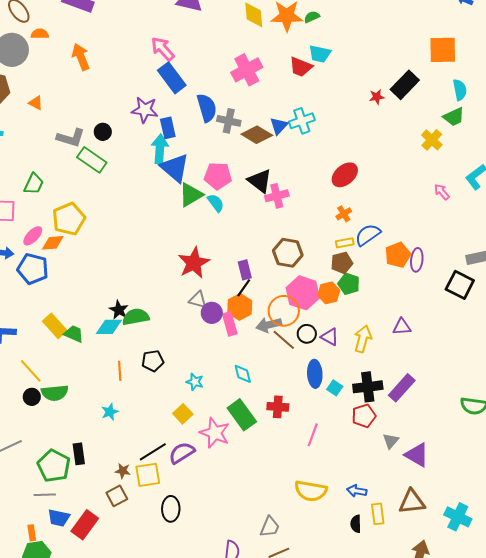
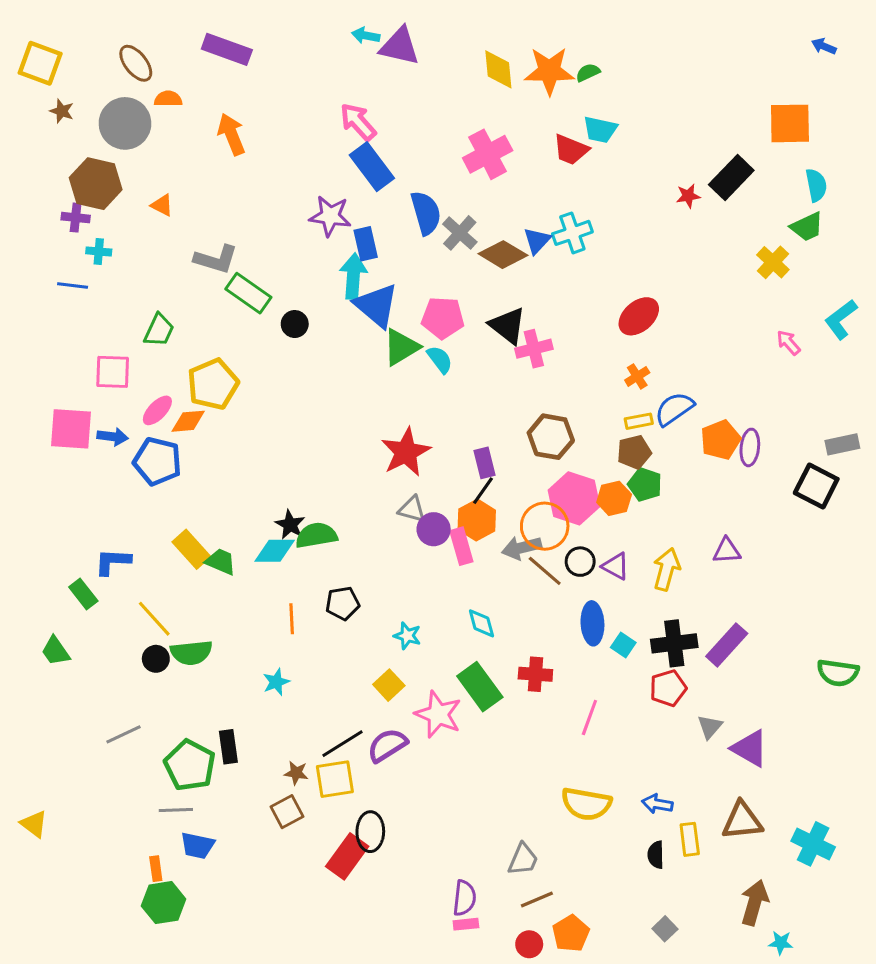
gray cross: (229, 121) -> (460, 233), turned 30
black circle: (103, 132) -> (295, 324), moved
red rectangle: (85, 525) -> (347, 856), moved

